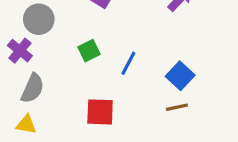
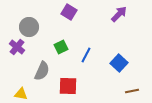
gray semicircle: (33, 88) -> (42, 71), moved
brown line: (177, 107) -> (132, 91), moved

